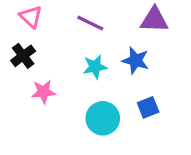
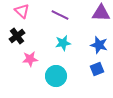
blue star: (136, 61) -> (99, 45), moved
cyan circle: (103, 118) -> (56, 76), moved

